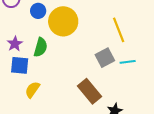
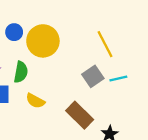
yellow semicircle: (32, 90) -> (35, 101), moved, turned -90

